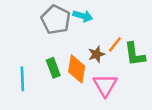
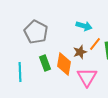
cyan arrow: (83, 16) -> (84, 26), moved
gray pentagon: (56, 20) -> (36, 32), moved

